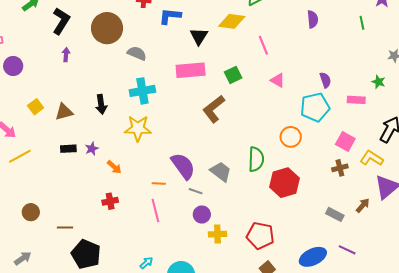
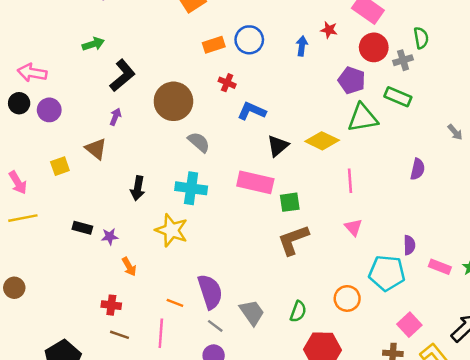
green square: (233, 75) -> (290, 202), moved
pink rectangle: (356, 100) -> (440, 267), moved
brown L-shape: (214, 109) -> (293, 240), moved
brown triangle: (64, 112) -> (96, 149), moved, turned 36
green semicircle: (256, 159) -> (298, 311), size x0.7
brown line: (65, 227) -> (120, 335), moved

